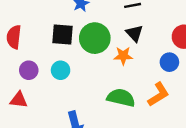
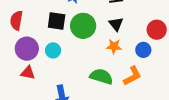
orange star: (123, 56) -> (114, 46), moved
purple circle: (29, 70) -> (27, 49), size x1.5
red triangle: (19, 100) -> (28, 73), moved

